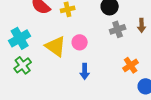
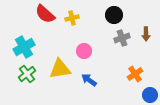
yellow triangle: (56, 46) -> (60, 69), moved, turned -45
blue arrow: (85, 71) -> (89, 80), turned 126

